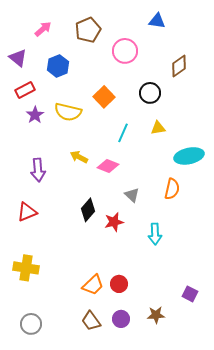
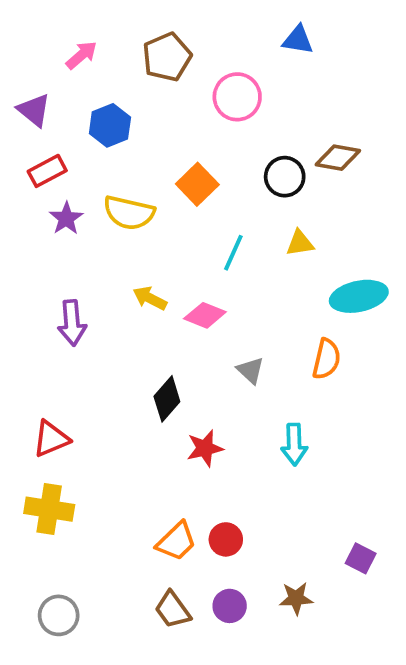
brown diamond: (179, 66) -> (338, 158), moved, turned 45
red triangle: (27, 212) -> (51, 439), moved
red star: (114, 222) -> (205, 448), moved

